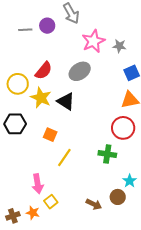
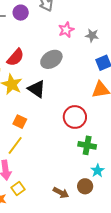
pink star: (93, 41) -> (66, 30), size x0.7
red circle: (123, 128) -> (75, 117), moved
green cross: (107, 154) -> (87, 145), moved
yellow line: (64, 157) -> (15, 145), moved

